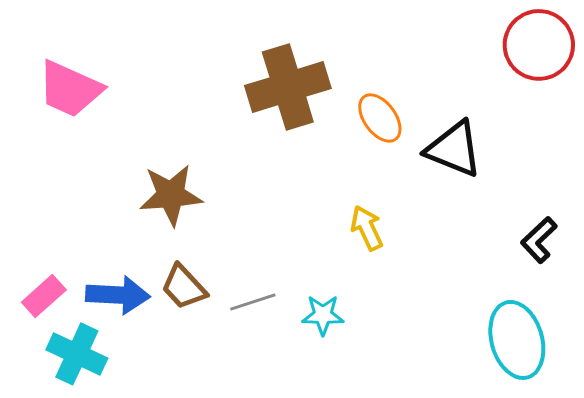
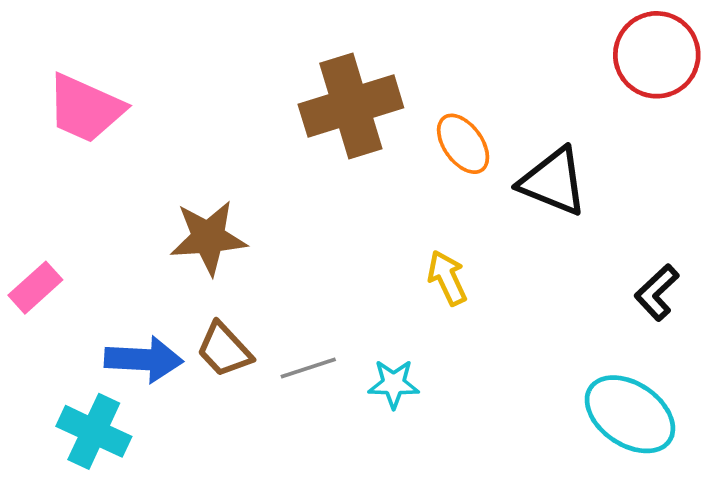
pink rectangle: (44, 296) -> (35, 288), moved
cyan ellipse: (517, 340) -> (630, 414), turned -40

